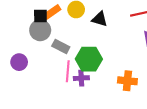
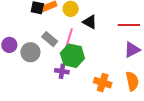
gray circle: (40, 30) -> (30, 52), moved
pink line: (68, 71) -> (69, 38), moved

